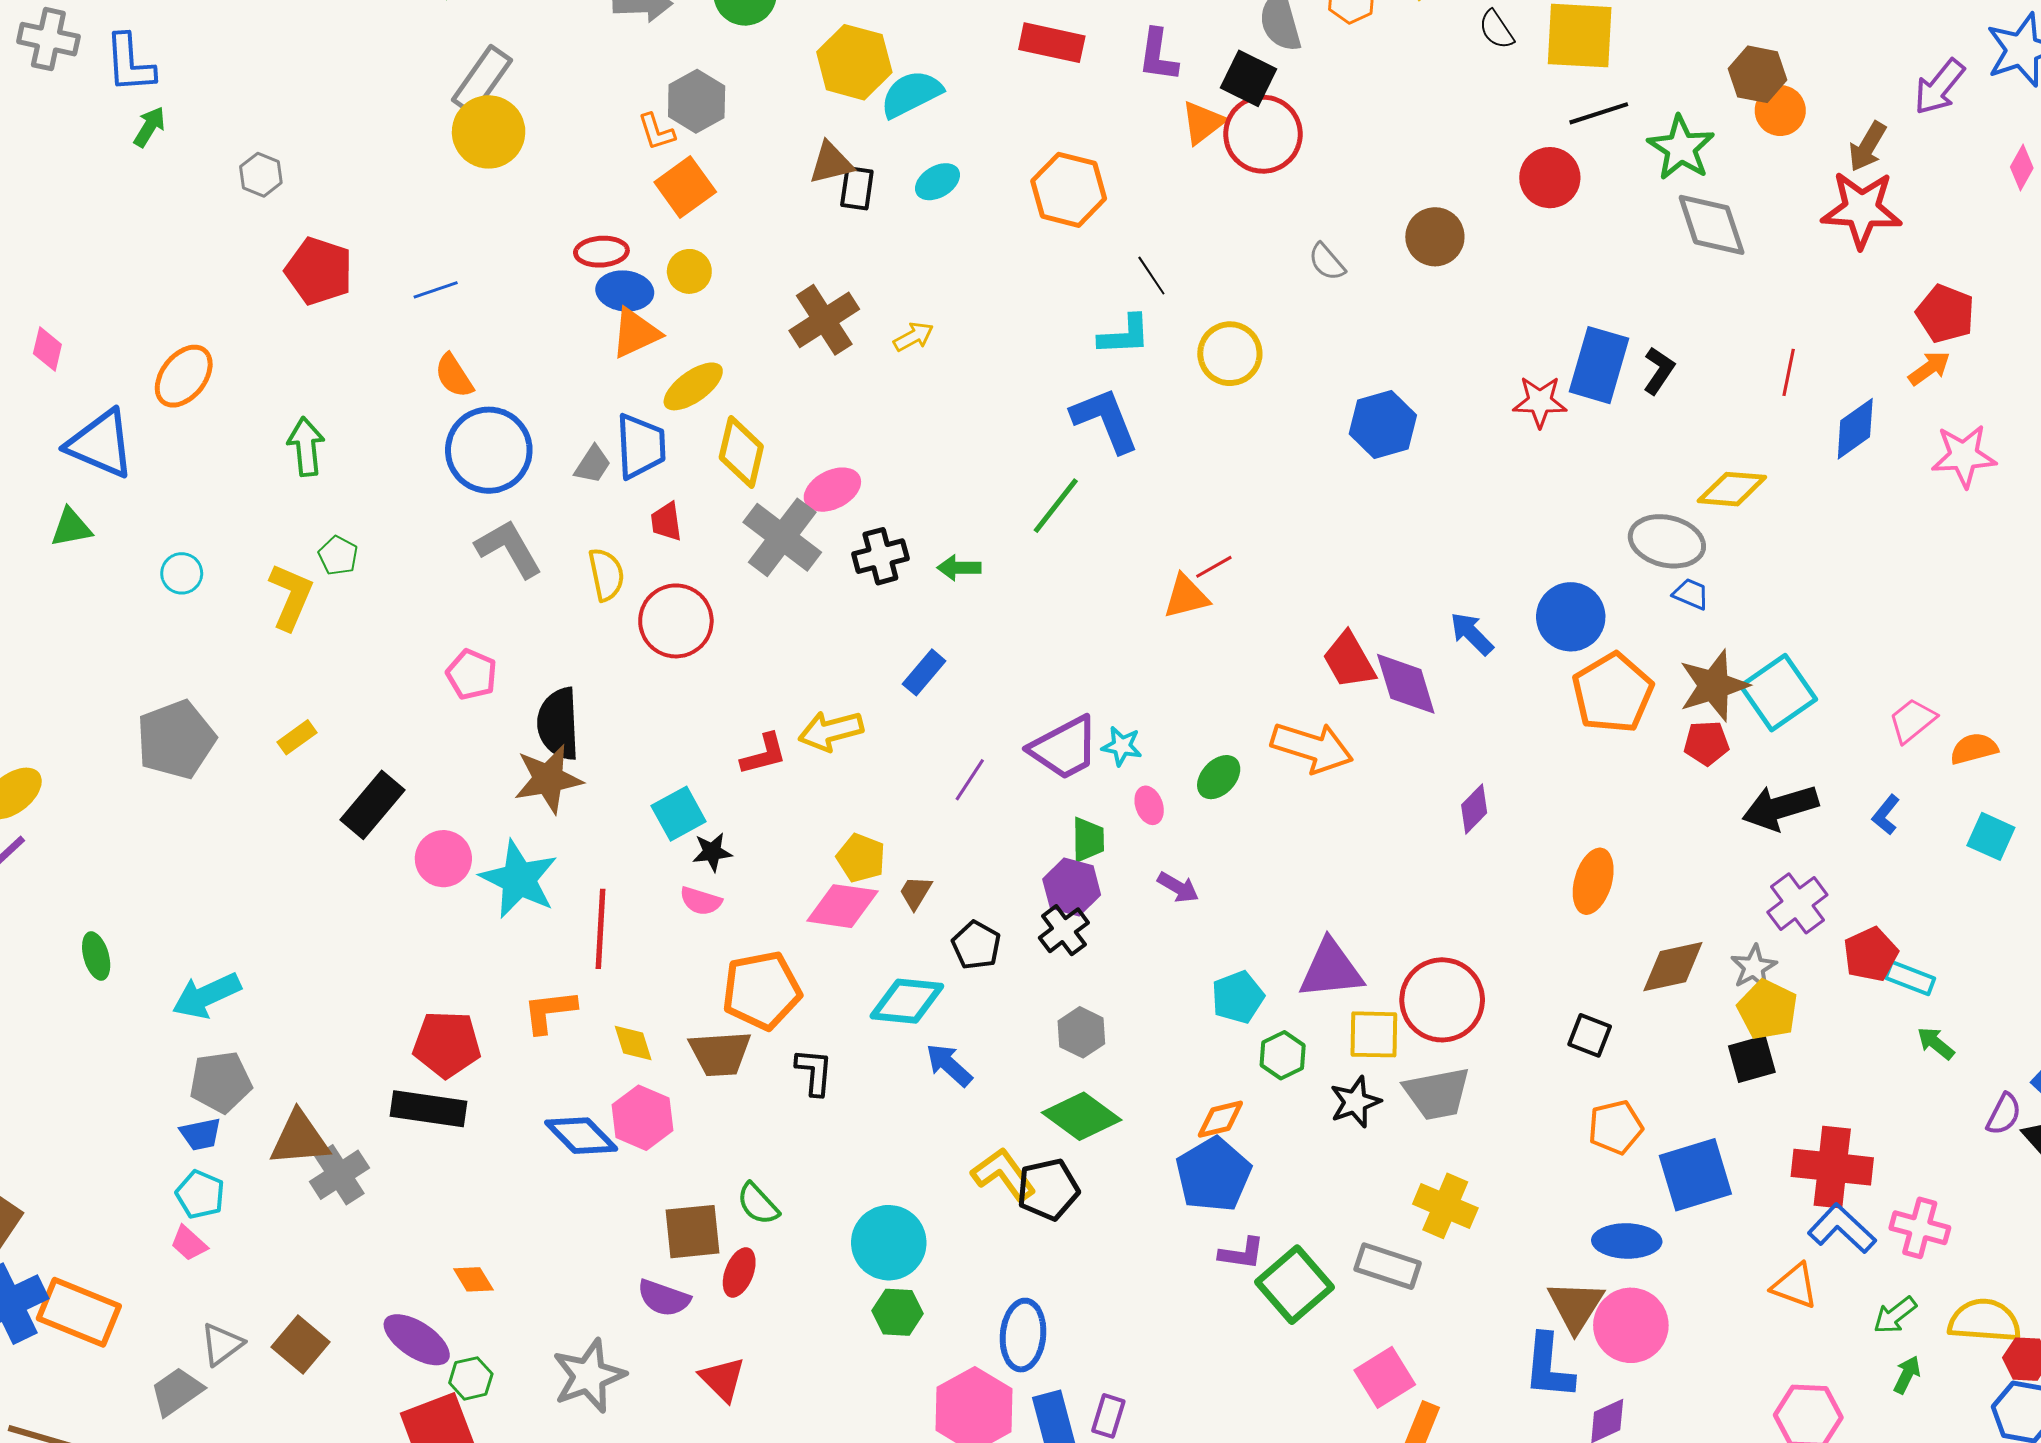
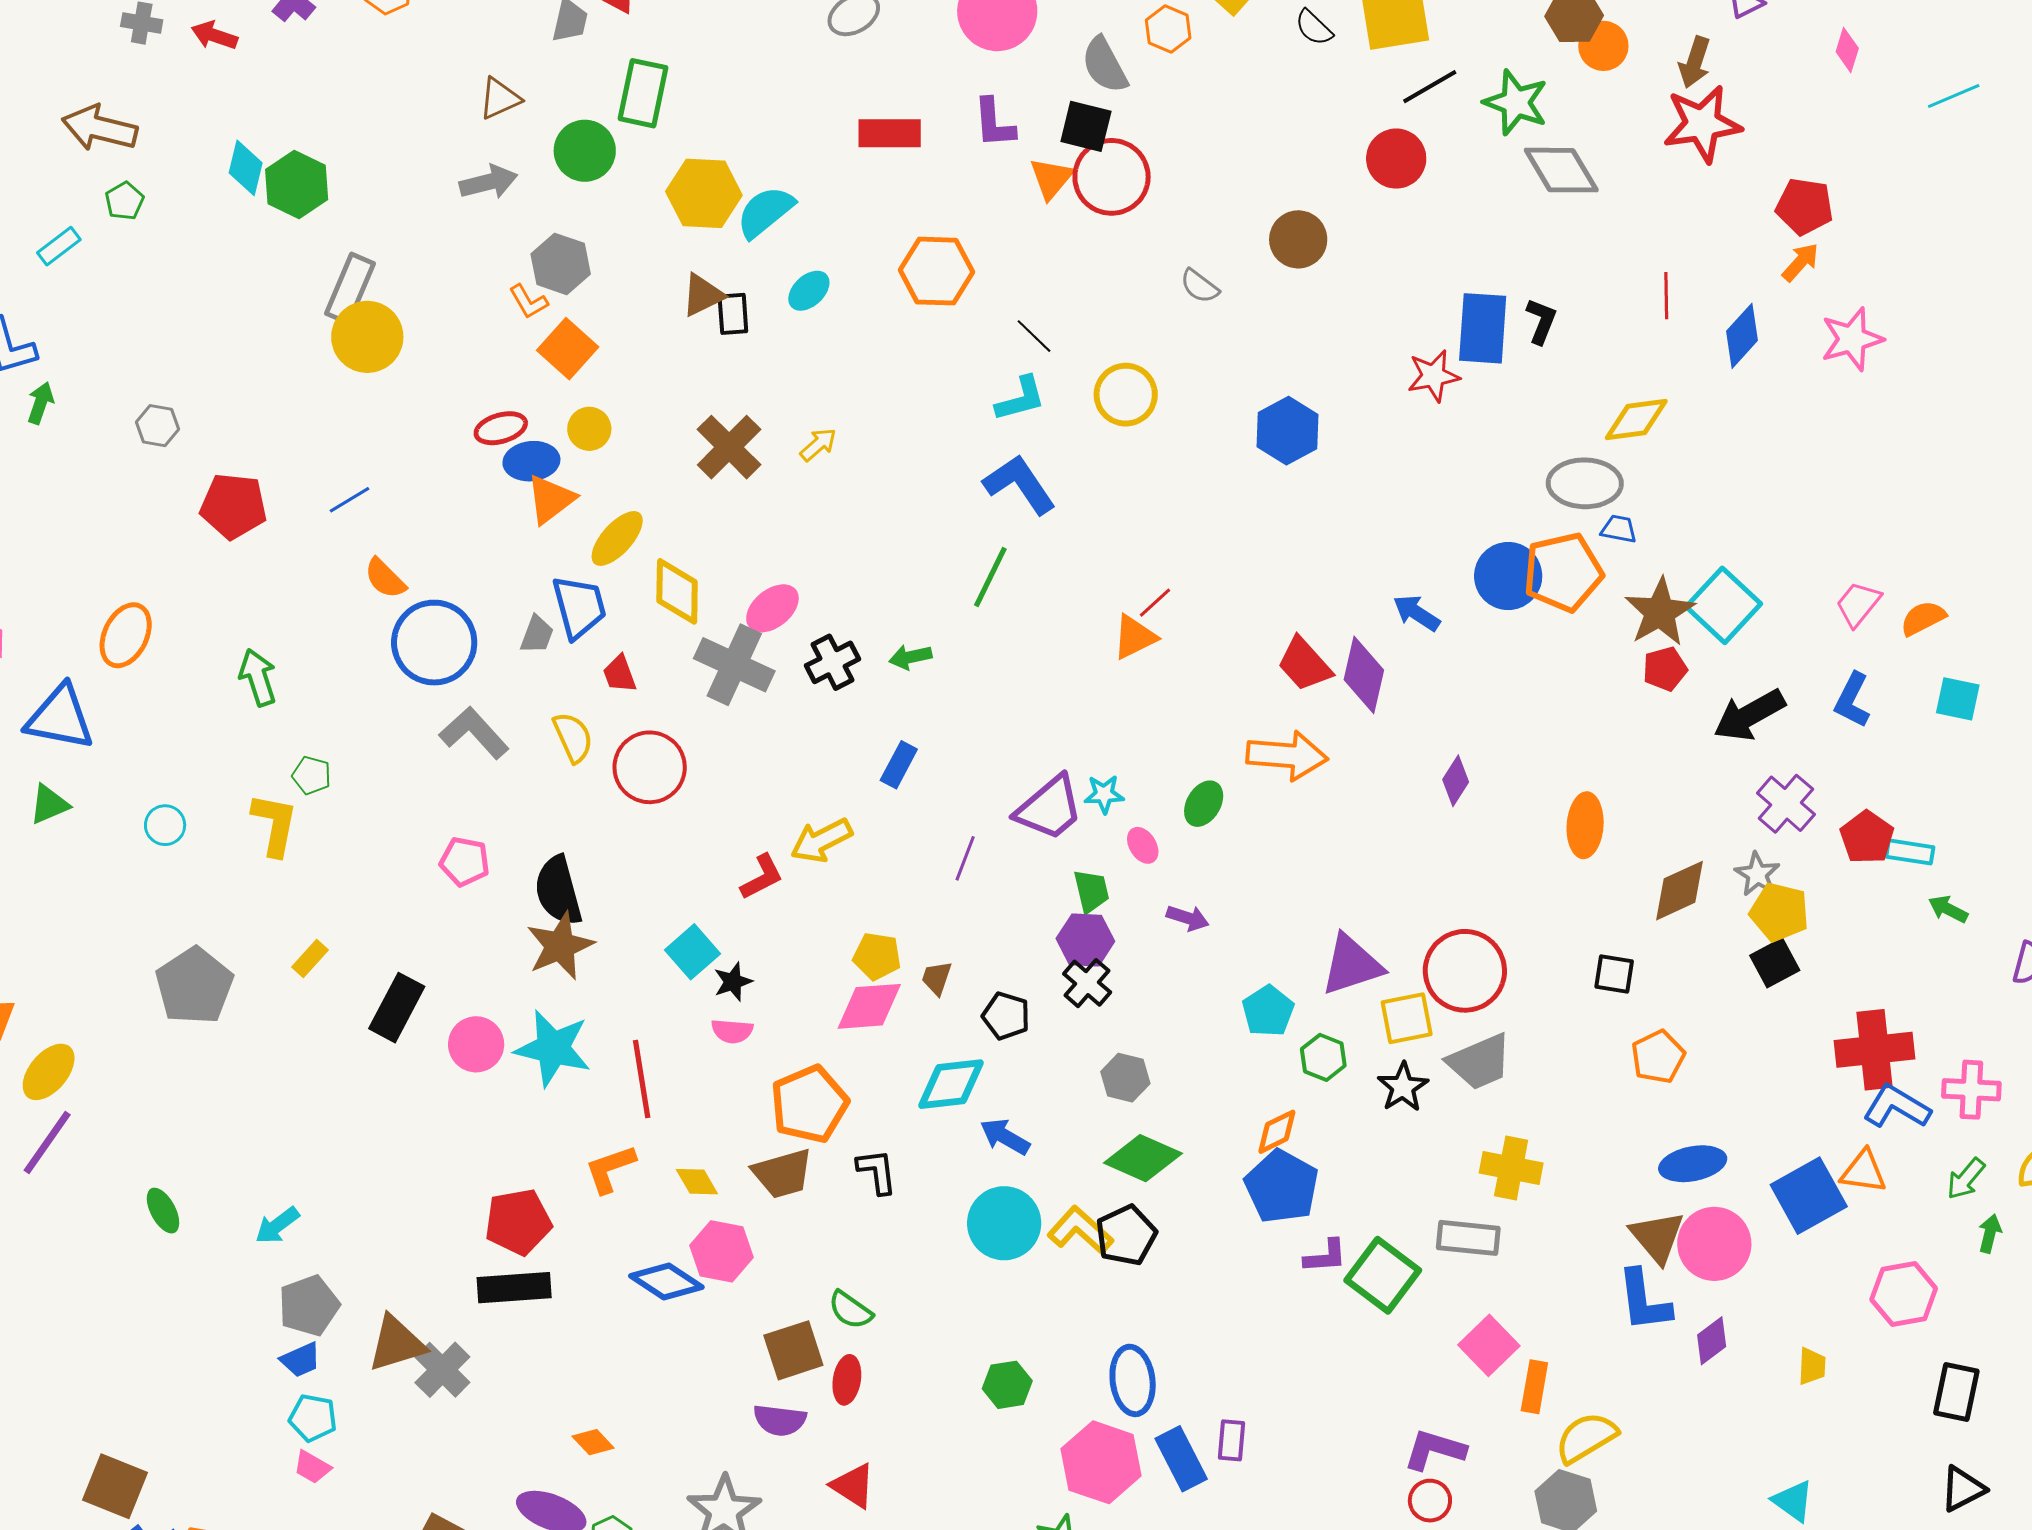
purple diamond: (1406, 684) -> (1364, 675), turned 42
orange pentagon: (1613, 693) -> (1563, 572), moved, turned 30
blue L-shape: (1886, 815) -> (1852, 700), size x1.4
cyan arrow: (206, 996) -> (277, 1225), size x0.7
blue square: (1695, 1175) -> (1809, 1196), moved
cyan circle: (889, 1243) -> (1004, 1223), moved

